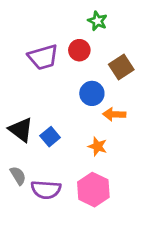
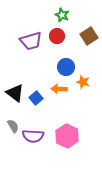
green star: (97, 21) -> (62, 15), moved
brown square: (121, 67) -> (89, 36), moved
orange arrow: (114, 114) -> (59, 89), moved
orange star: (97, 146) -> (83, 82), moved

